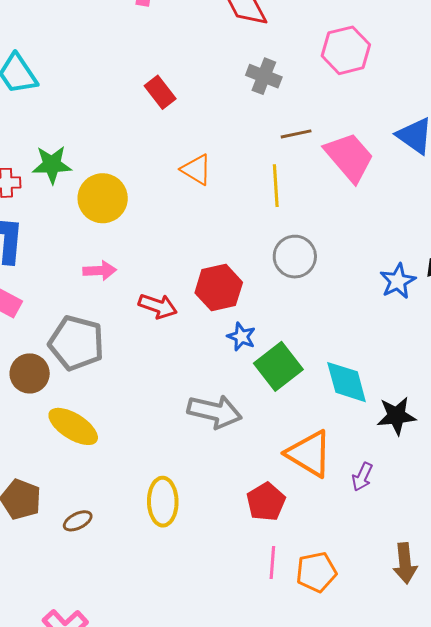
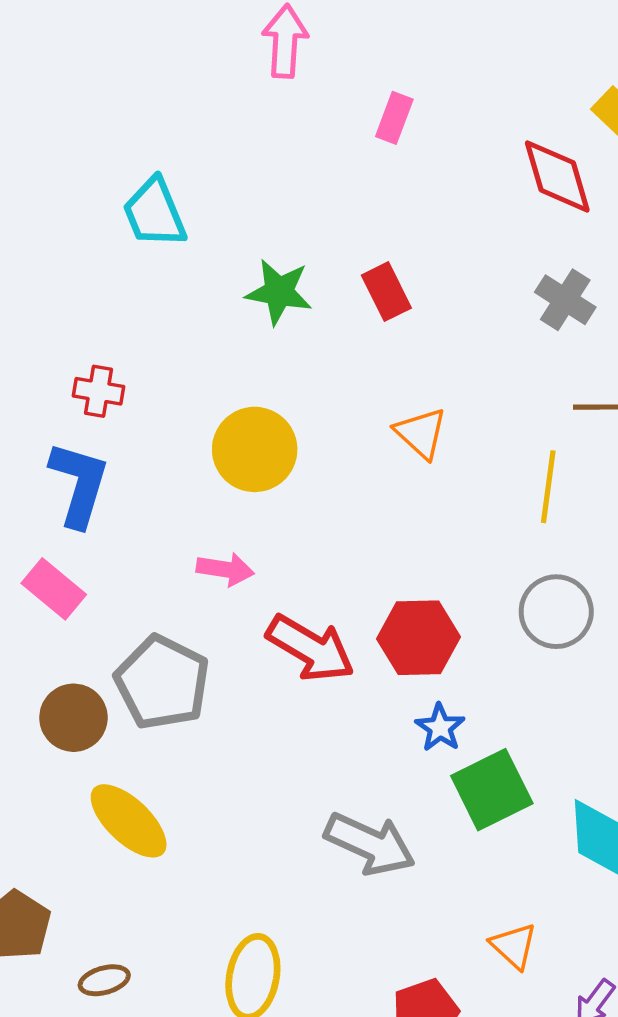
green star: (52, 165) -> (279, 292), moved
red arrow: (158, 306) -> (310, 648), size x1.4
orange triangle: (309, 454) -> (514, 946), size x0.6

